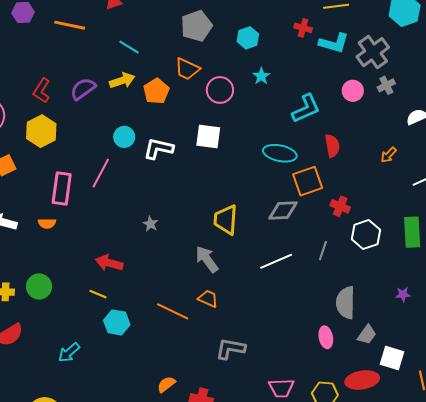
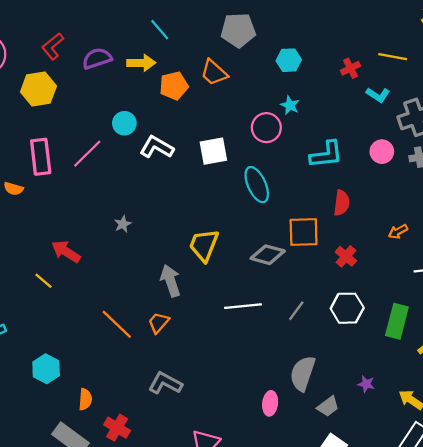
red cross: (303, 28) -> (350, 68), turned 30
cyan L-shape: (334, 43) -> (378, 95), size x0.7
cyan star: (261, 76) -> (290, 105), turned -30
pink circle: (220, 90) -> (266, 128), moved
white square: (208, 136) -> (213, 151), turned -36
cyan ellipse: (280, 153) -> (257, 185), moved, turned 36
pink rectangle: (62, 189) -> (41, 157), turned -32
red cross: (340, 206) -> (346, 256), moved
orange trapezoid: (208, 299) -> (159, 323), turned -90
cyan hexagon: (117, 322) -> (46, 369), moved
gray trapezoid: (367, 335) -> (328, 406), moved
orange semicircle: (166, 384) -> (85, 399), turned 114

